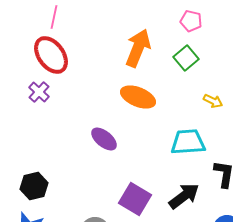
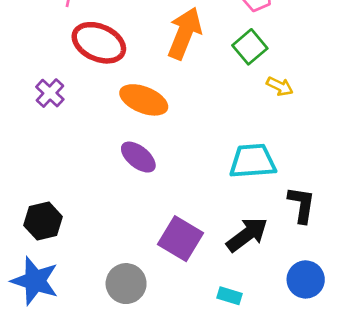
red ellipse: (51, 55) -> (99, 43), moved, turned -30
orange ellipse: (138, 97) -> (144, 100), moved
yellow arrow: (213, 101) -> (280, 86), moved

